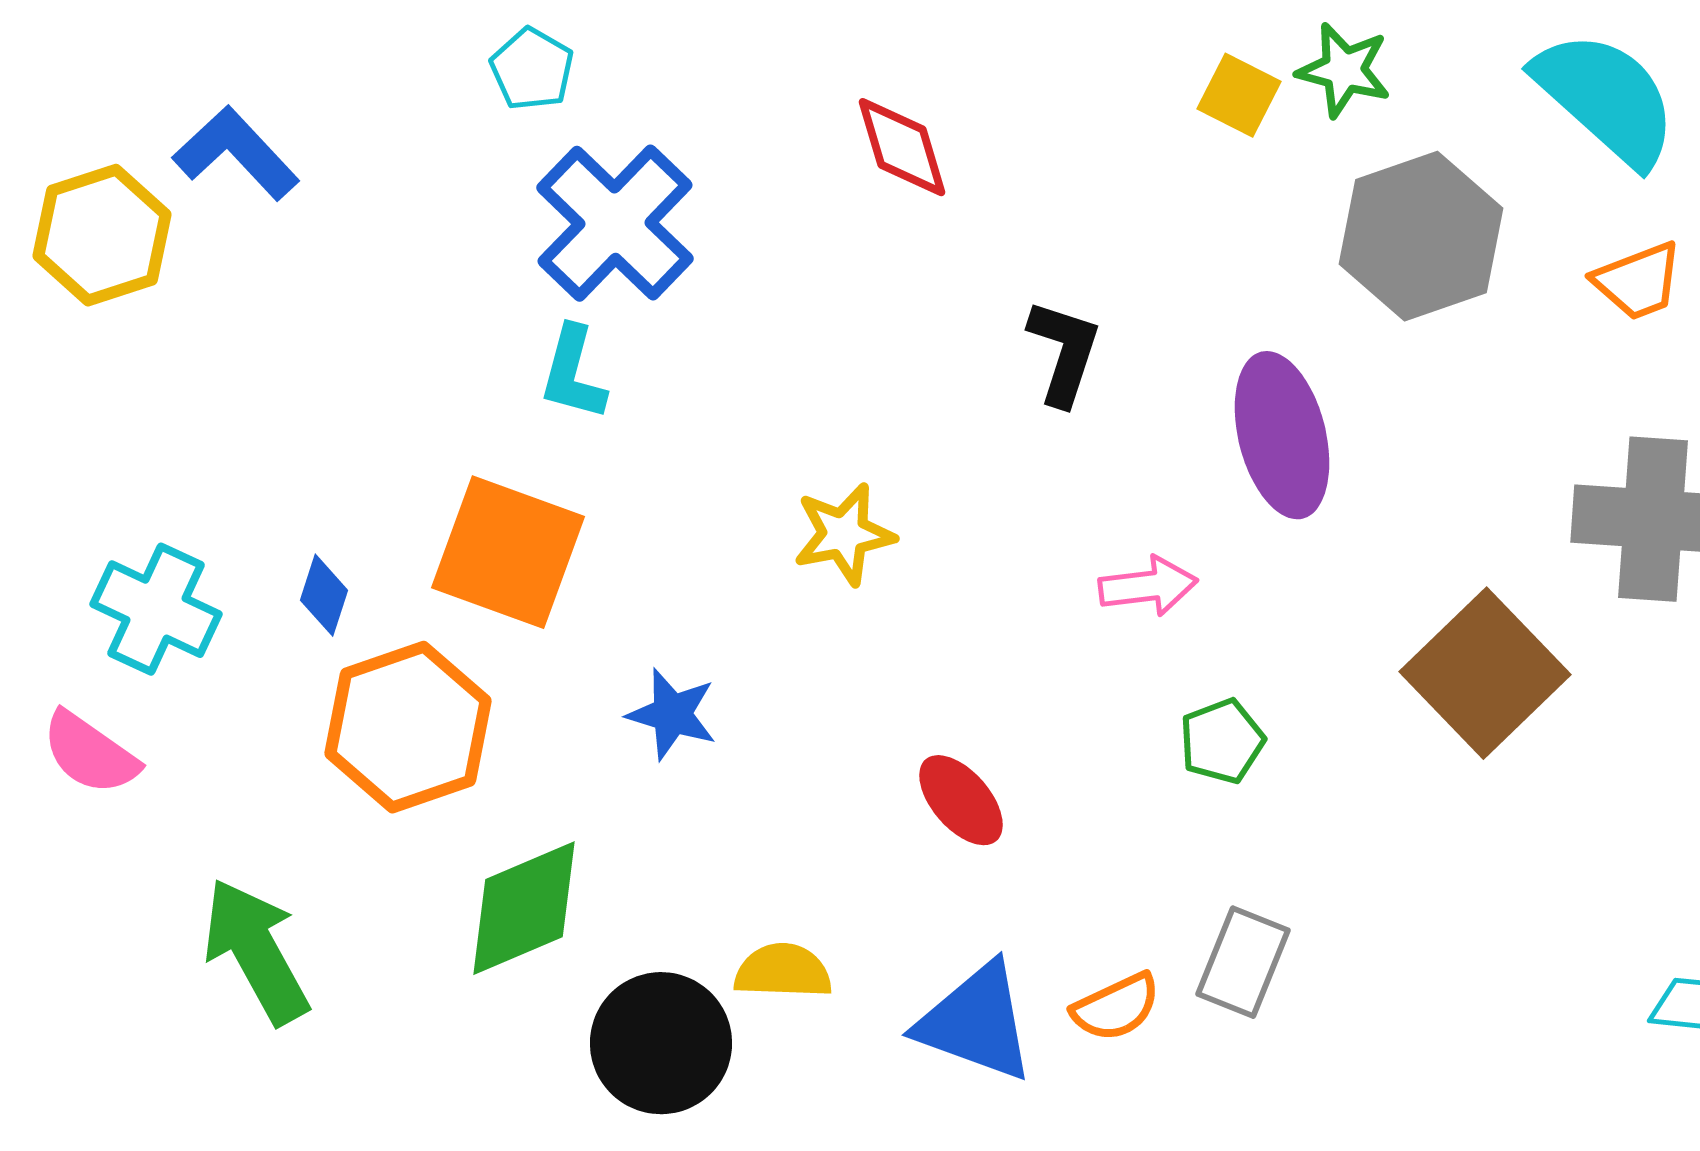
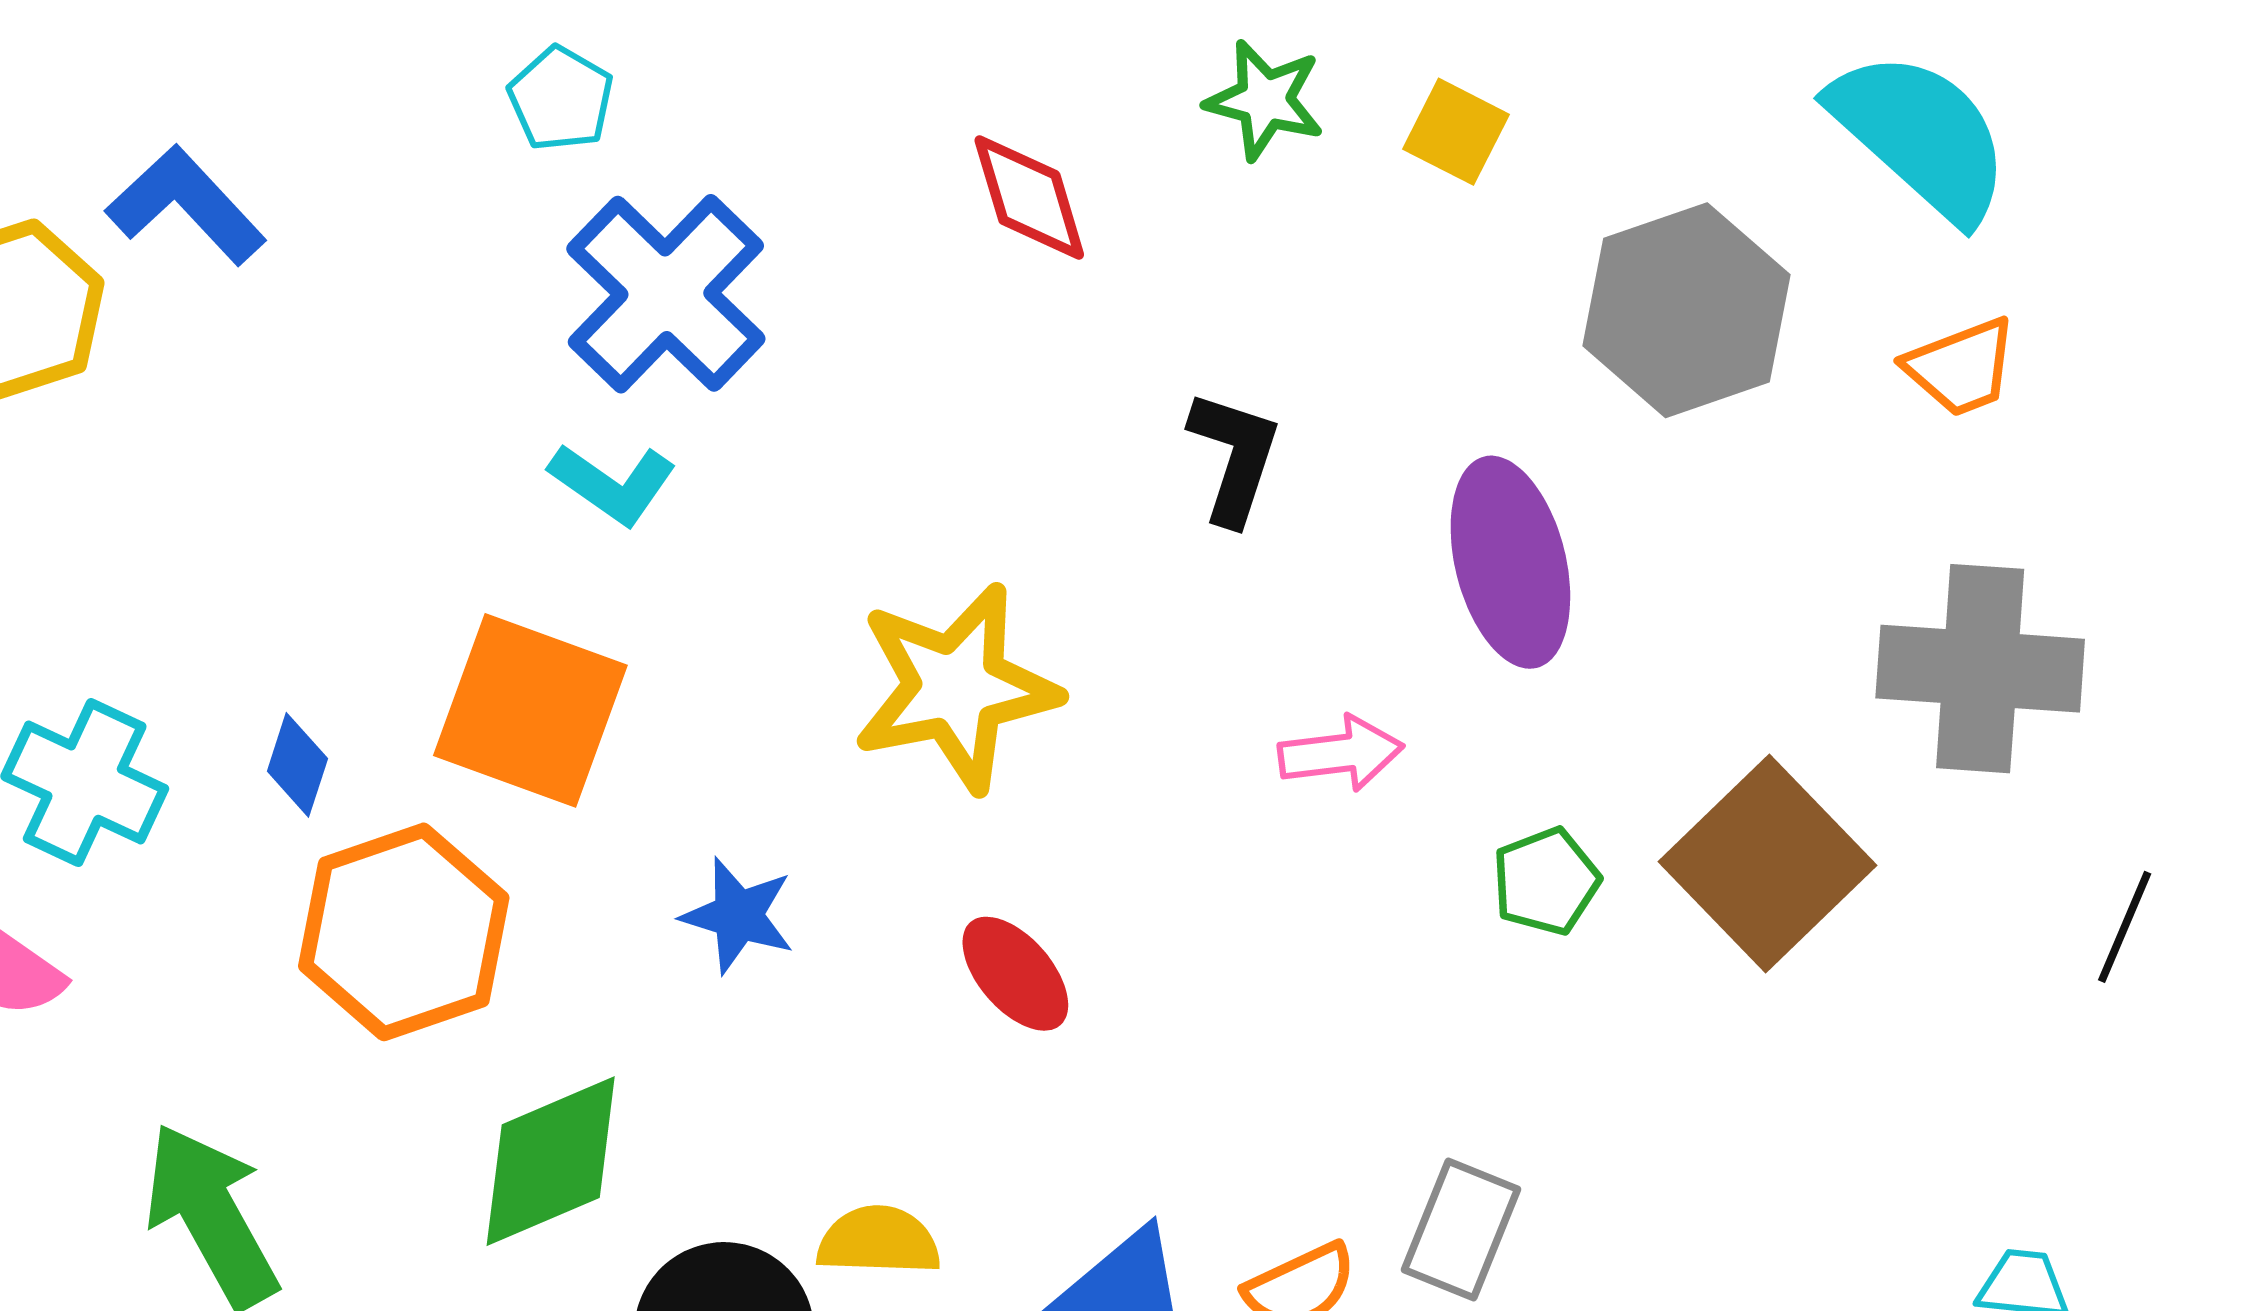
green star: (1344, 70) -> (1265, 100), moved
cyan L-shape: (573, 373) -> (613, 484), turned -70
yellow star: (844, 534) -> (956, 688), size x1.6
green pentagon: (1222, 741) -> (1546, 881), moved
red ellipse: (961, 800) -> (1015, 974), moved

